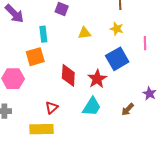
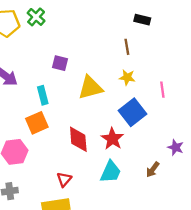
yellow triangle: (84, 33) -> (90, 88), size x1.6

